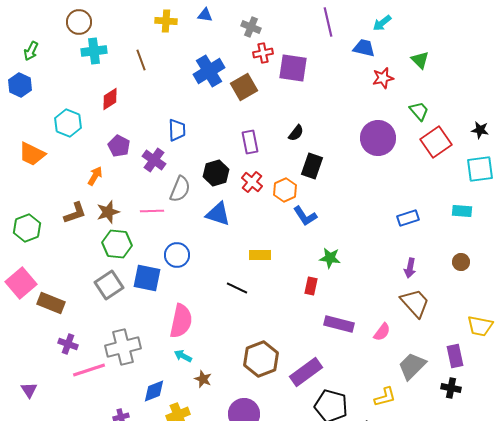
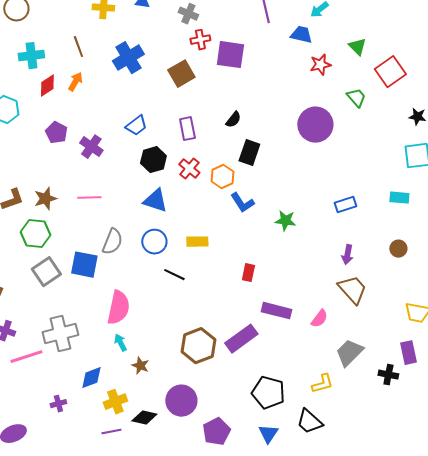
cyan cross: (94, 51) -> (31, 56), moved
blue cross: (209, 71) -> (128, 58), moved
blue trapezoid: (177, 130) -> (136, 126), moved, turned 55
red square: (436, 142) -> (390, 72), moved
orange arrow: (95, 176) -> (75, 82), moved
gray semicircle: (180, 189) -> (112, 242), moved
green hexagon: (117, 244) -> (35, 234), moved
blue circle: (177, 255) -> (154, 242), moved
green star: (330, 258) -> (285, 221), moved
cyan arrow: (183, 356) -> (120, 343), turned 36
purple rectangle: (455, 356) -> (408, 353), moved
purple rectangle: (306, 372) -> (241, 339), moved

